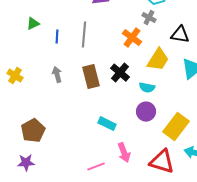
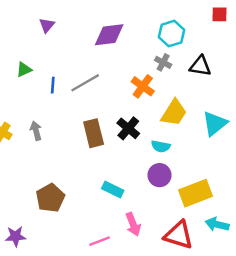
gray line: (84, 35) -> (85, 83), turned 55
black triangle: (180, 35) -> (200, 66), moved
gray arrow: (57, 75) -> (36, 131), moved
yellow rectangle: (176, 127) -> (195, 193), turned 32
brown pentagon: (33, 131) -> (50, 198), moved

